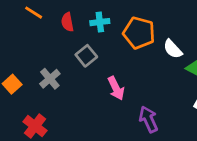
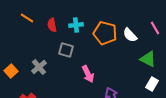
white semicircle: (173, 49) -> (130, 35), moved
gray square: (86, 56) -> (66, 50), turned -35

